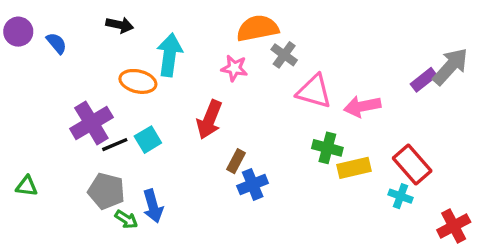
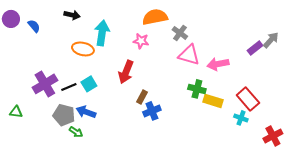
gray cross: (284, 55) -> (180, 33), moved
gray arrow: (450, 66) -> (271, 40), size x0.7
purple cross: (91, 123) -> (45, 84), moved
yellow rectangle: (354, 168) -> (213, 101), turned 30
blue arrow: (153, 206) -> (86, 112), moved, turned 126

